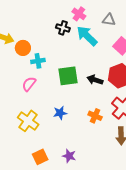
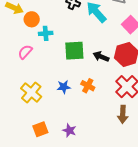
pink semicircle: (29, 84) -> (25, 52), moved
orange cross: (95, 116) -> (88, 86), moved

